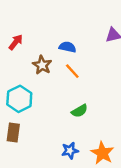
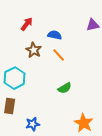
red arrow: (16, 42) -> (27, 24), moved
blue star: (70, 151) -> (33, 124), moved

